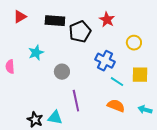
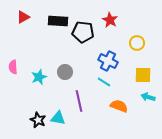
black pentagon: (80, 32) -> (83, 32), turned 30
cyan star: (36, 53) -> (39, 77), moved
cyan line: (117, 82) -> (104, 82), moved
cyan arrow: (145, 110) -> (148, 97), moved

